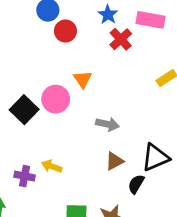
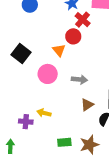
red circle: (65, 31) -> (73, 36), moved
pink circle: (56, 99) -> (48, 74), moved
black square: (24, 110) -> (21, 54), moved

